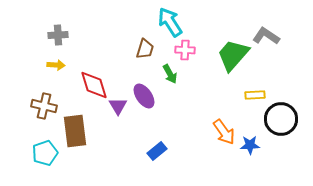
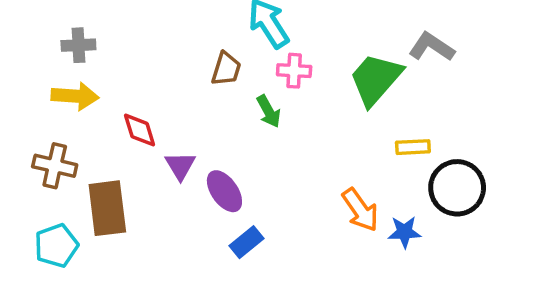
yellow arrow: (56, 65) -> (75, 96), size x1.5
red diamond: (94, 85) -> (140, 130), size x0.7
purple ellipse: (144, 96) -> (224, 191), moved

